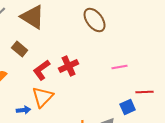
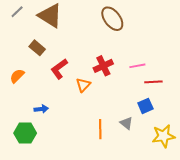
red cross: (69, 66) -> (103, 66), moved
red line: (145, 92) -> (153, 82), moved
orange triangle: (43, 97) -> (83, 85), moved, size x0.7

